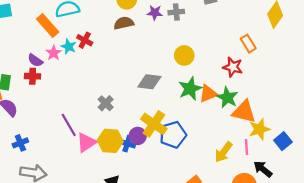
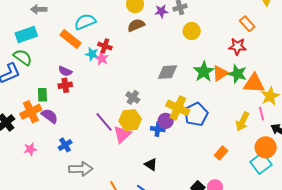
pink star: (54, 53) -> (102, 59), moved
yellow circle: (184, 55) -> (192, 31), moved
yellow hexagon: (110, 141) -> (130, 120), moved

